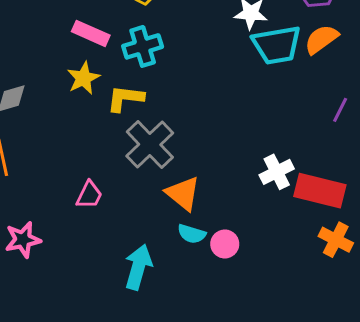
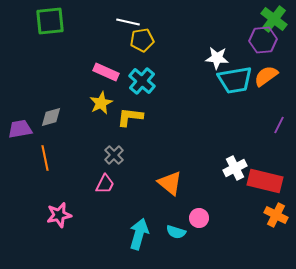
cyan cross: (143, 46) -> (142, 81), turned -32
gray cross: (150, 144) -> (114, 155), moved, size x0.6
cyan semicircle: (192, 234) -> (176, 232), moved

